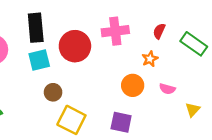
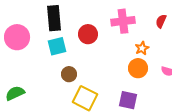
red circle: (75, 46) -> (88, 34), size x0.7
orange star: (150, 59) -> (142, 48), moved

